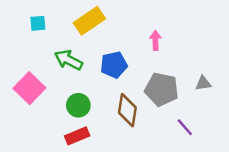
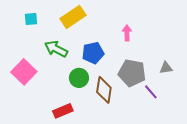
green circle: (78, 105) -> (79, 78), moved
purple line: (185, 127) -> (151, 92), moved

